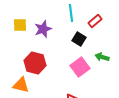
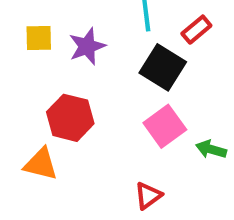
black square: (79, 39) -> (163, 67), size x1.5
green arrow: (102, 57) -> (211, 149), moved

